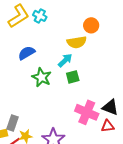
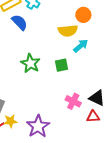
blue semicircle: (27, 53) -> (20, 22), moved, turned 72
cyan arrow: (65, 60) -> (81, 46), moved
pink cross: (87, 112) -> (73, 101), size x0.7

